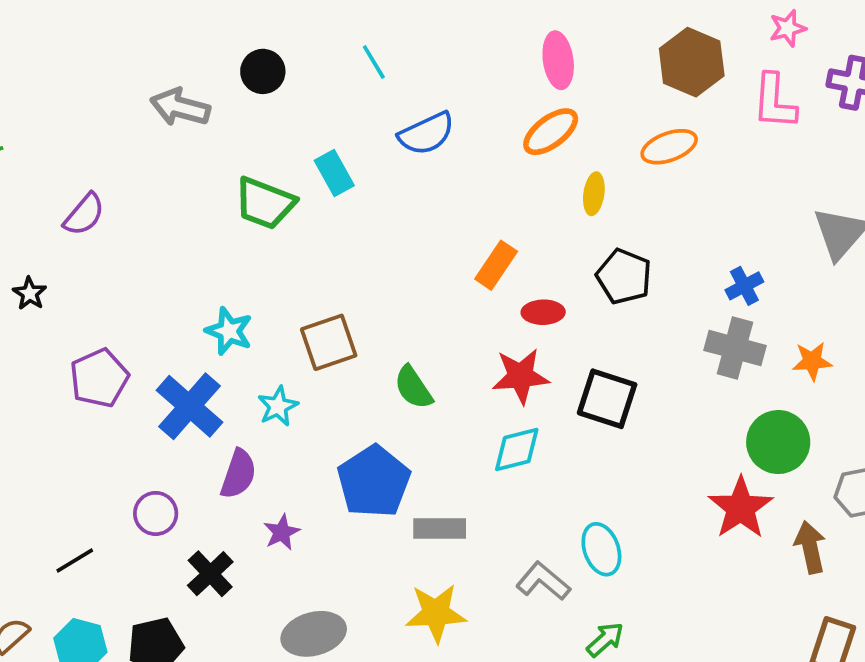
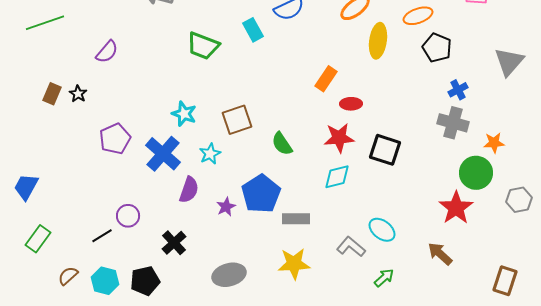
cyan rectangle: (334, 173) -> (253, 30), moved
yellow ellipse: (594, 194) -> (378, 41), size x1.6
black pentagon: (624, 276) -> (437, 48), moved
orange star: (812, 361) -> (494, 143), moved
purple circle: (156, 513) -> (128, 216), moved
purple star: (282, 532) -> (226, 207), moved
brown arrow: (810, 547) -> (440, 254), moved, turned -36
cyan ellipse: (601, 549) -> (382, 230), turned -32

